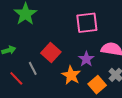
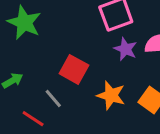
purple star: (86, 59) -> (125, 49), moved

